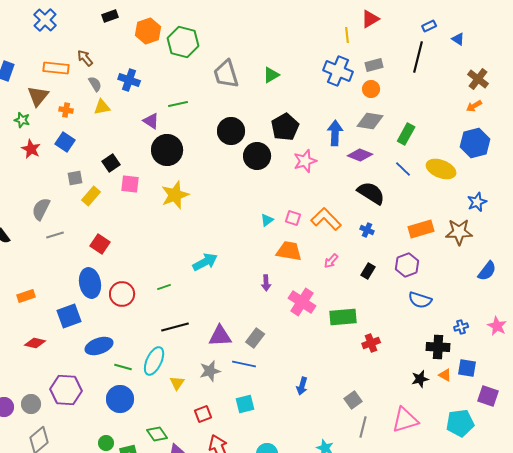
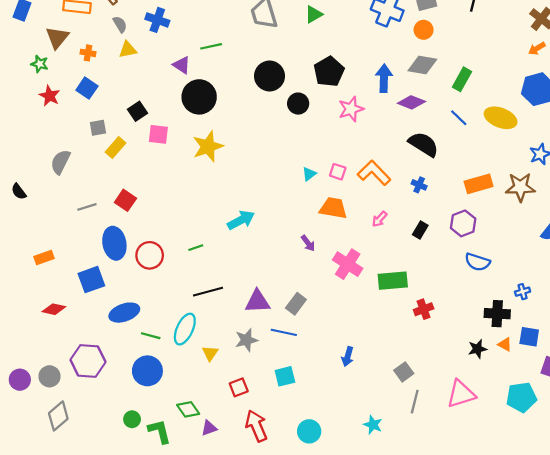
black circle: (257, 156) -> (298, 104), size x0.7
gray line: (55, 235) -> (87, 207), moved
purple arrow: (266, 283) -> (308, 243), turned -35

